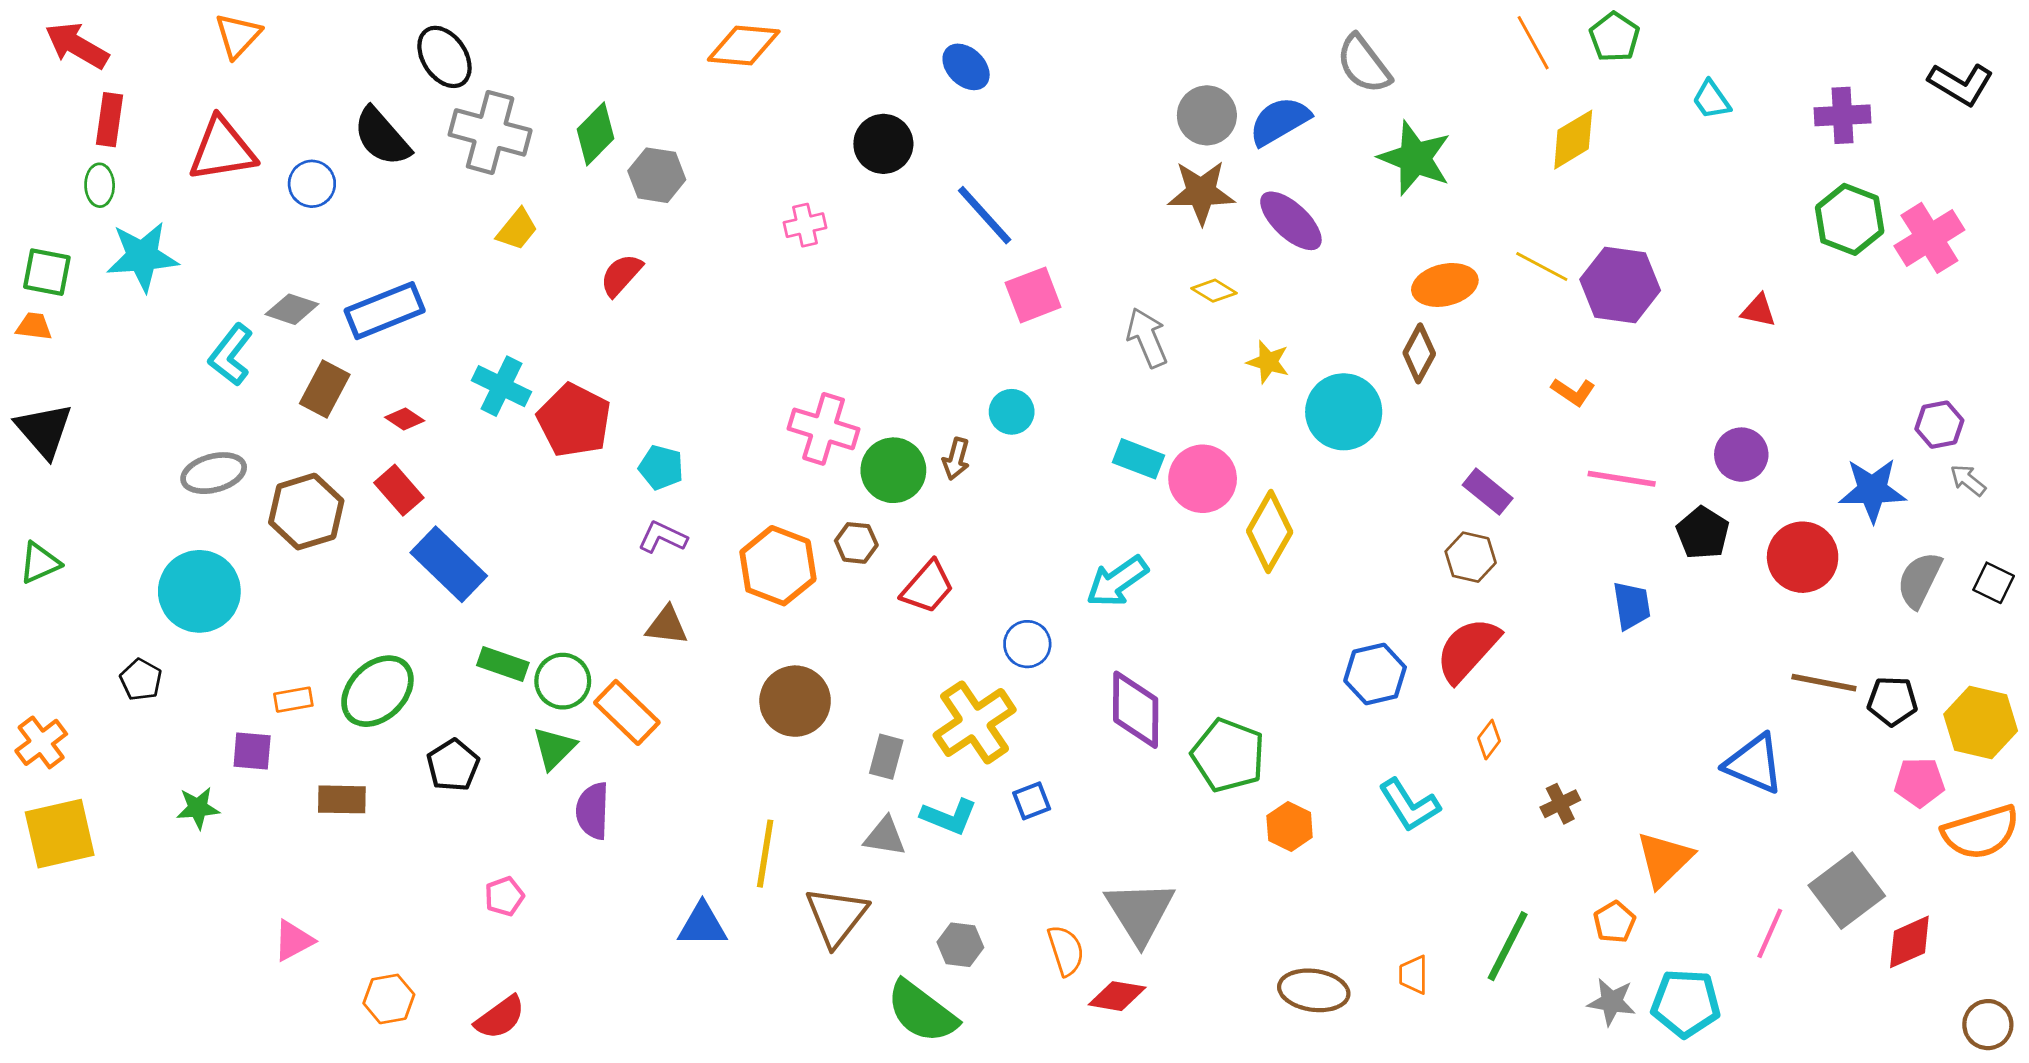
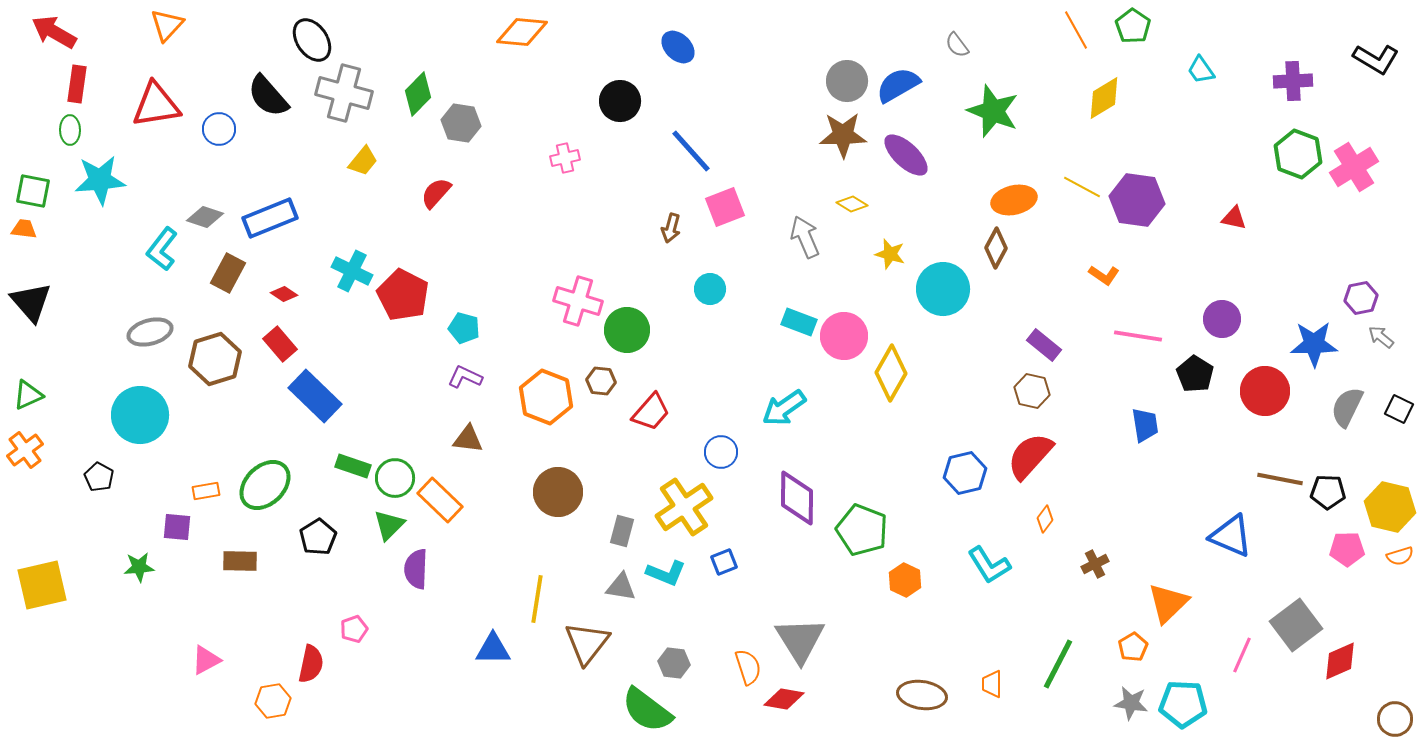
gray semicircle: (1364, 64) -> (957, 45), size x0.6
brown arrow: (956, 459) -> (671, 228), moved
orange cross: (41, 742) -> (25, 450), moved
orange semicircle: (1981, 832) -> (1400, 556), moved, size x0.5
red semicircle: (500, 1017) -> (311, 664), moved, turned -42

